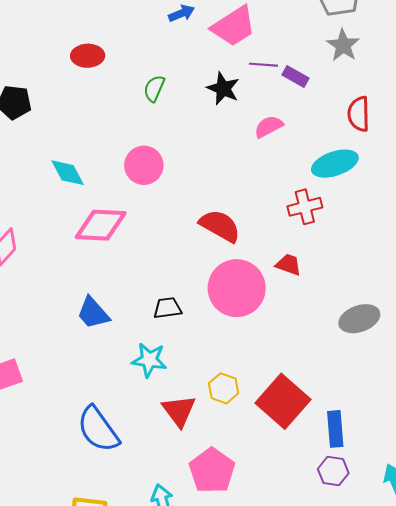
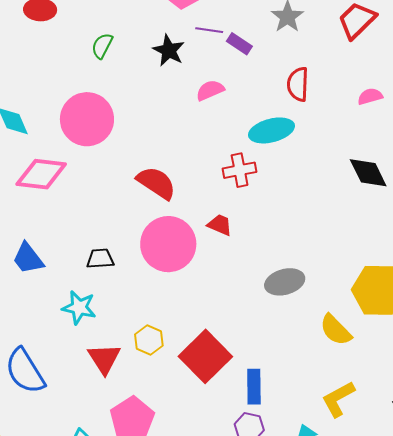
pink circle: (144, 165) -> (87, 119), size x1.4

